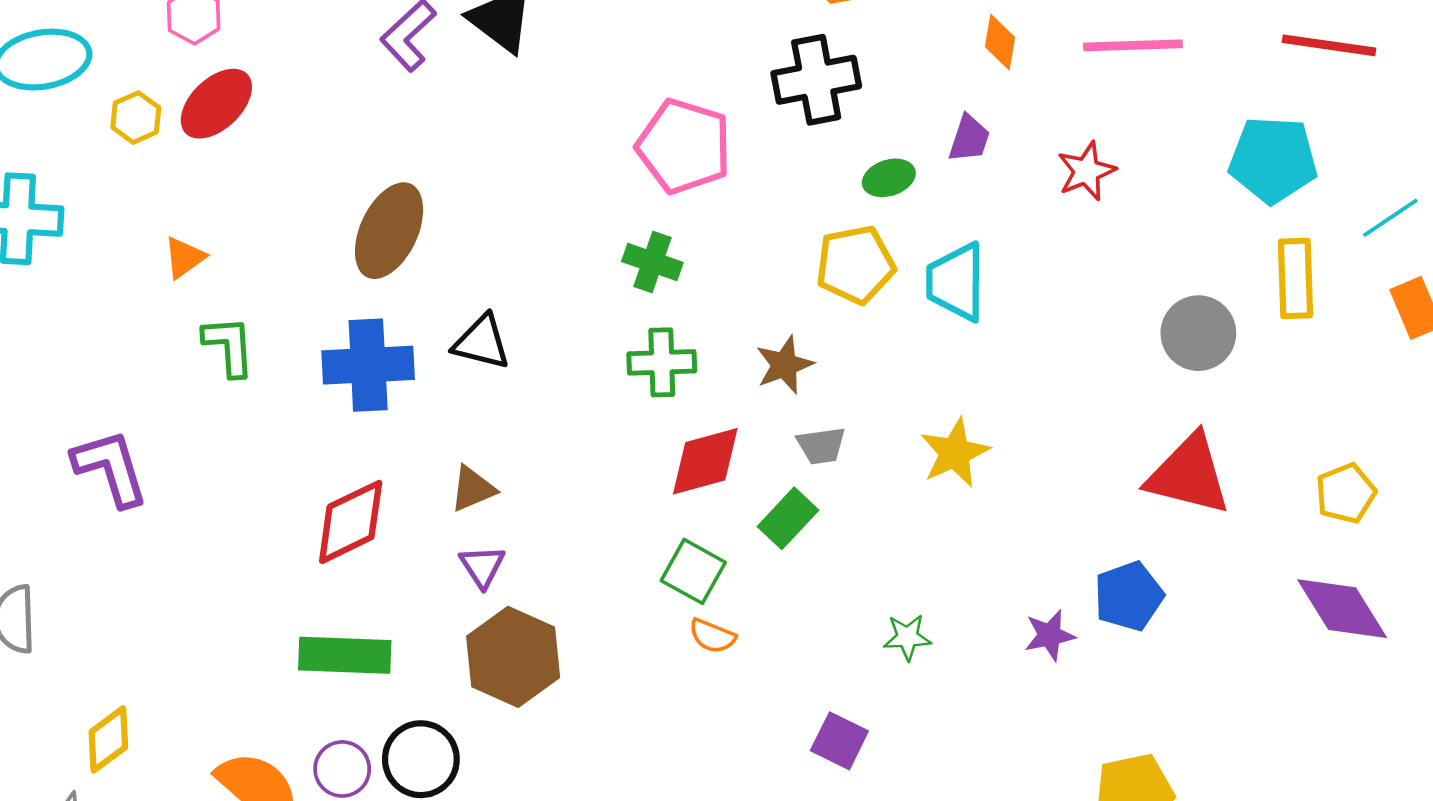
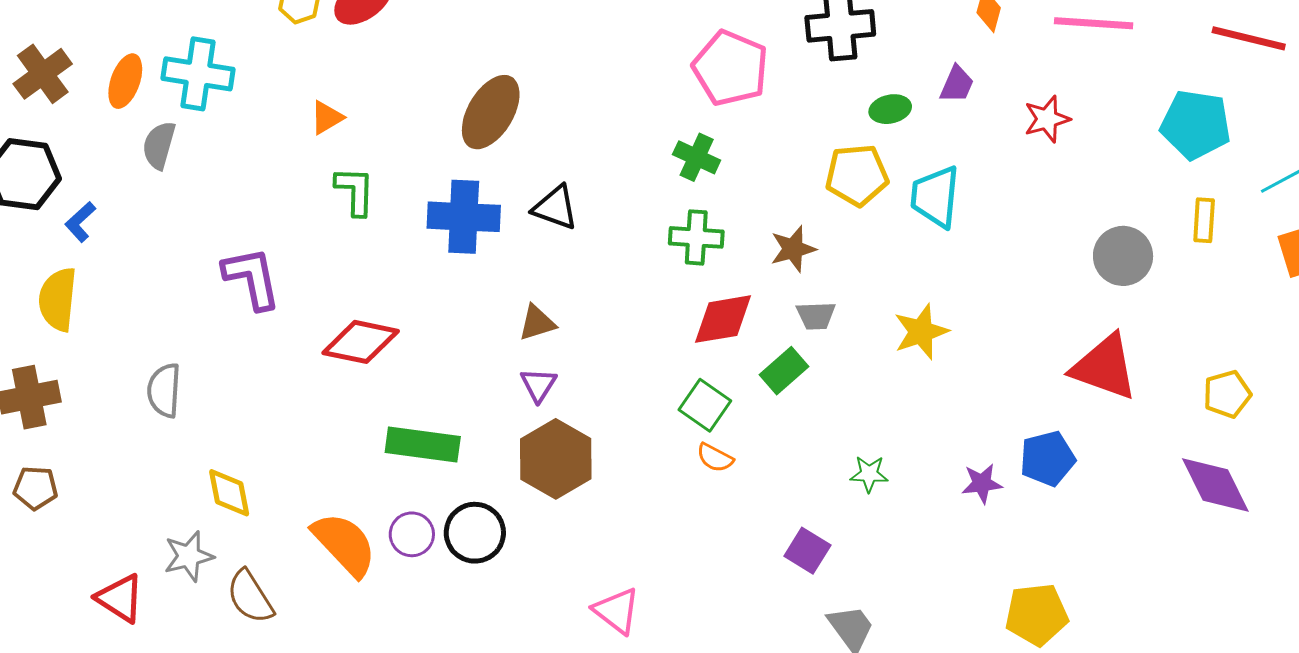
yellow rectangle: (1295, 278) -> (1204, 220), size x0.7
red diamond: (351, 522) -> (361, 342), moved, turned 32
yellow diamond: (108, 739) -> (229, 493), turned -70

